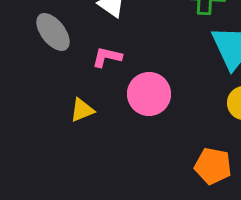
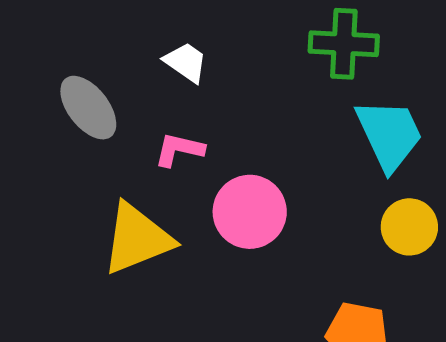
yellow triangle: (82, 110) -> (137, 239), size x1.8

